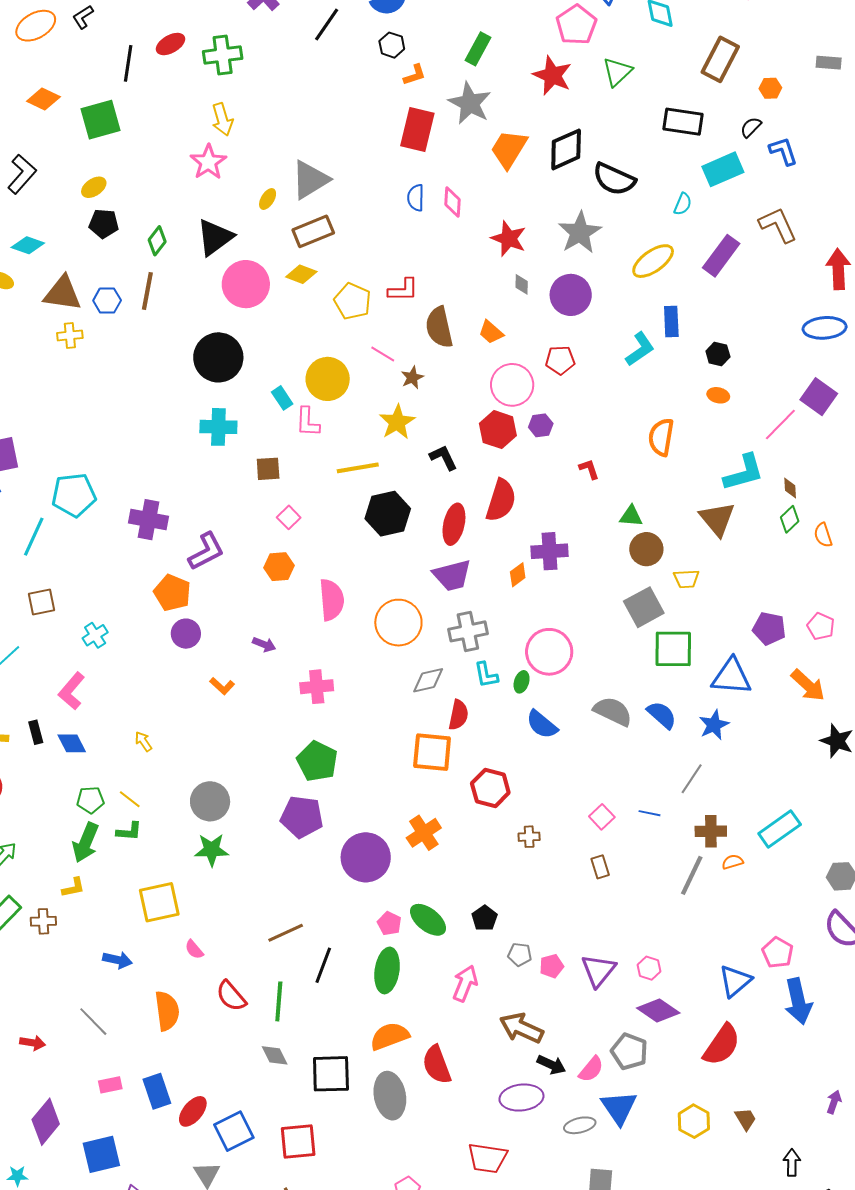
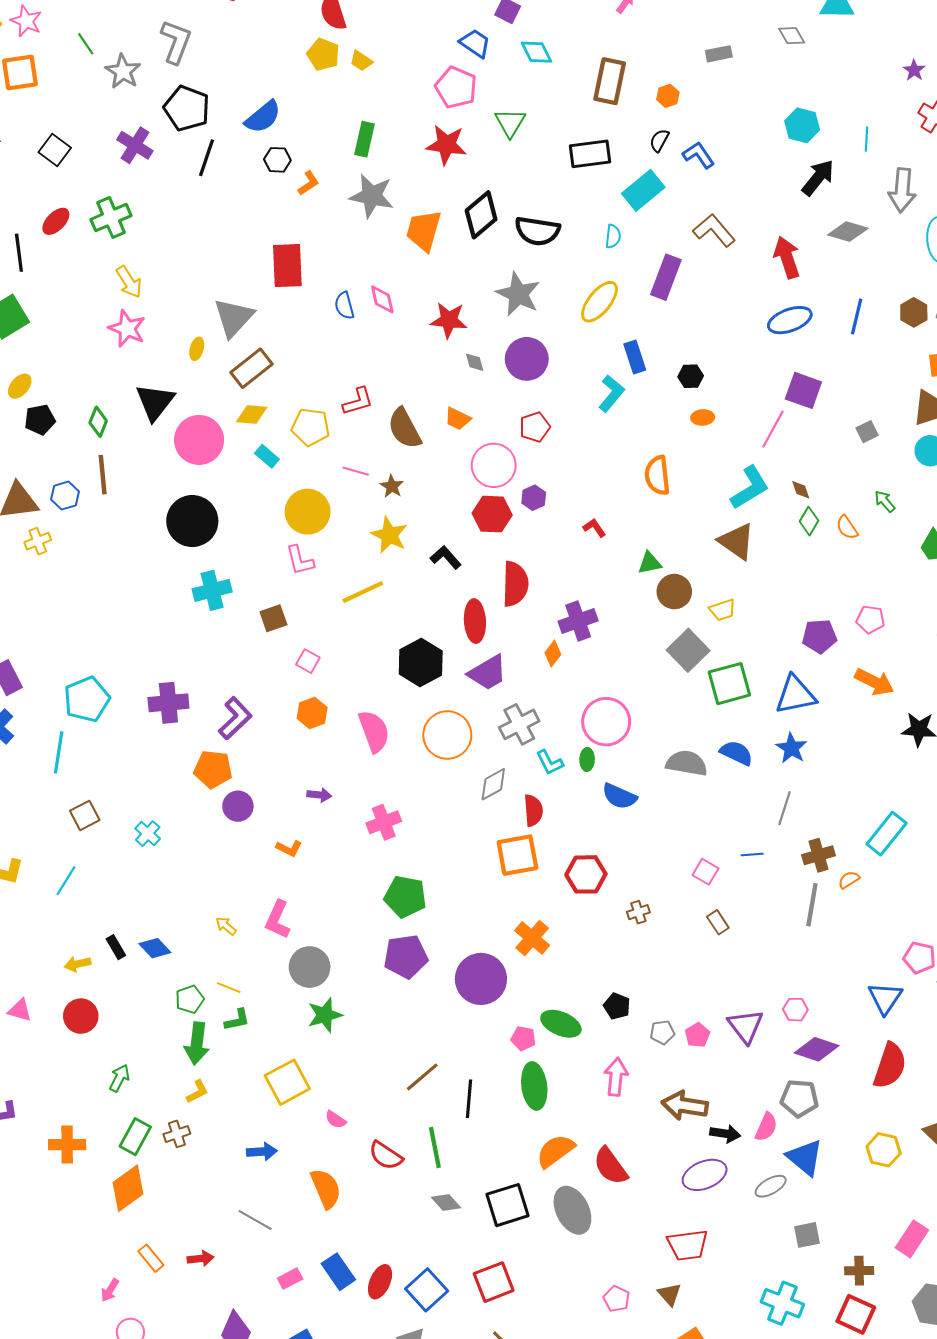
red rectangle: (417, 130) -> (287, 266), moved
cyan rectangle: (282, 398) -> (267, 456), moved
black hexagon: (388, 514) -> (421, 663), moved
pink L-shape: (72, 691) -> (278, 920), moved

